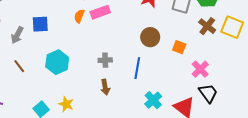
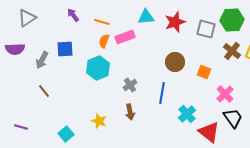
gray cross: (105, 60) -> (130, 85), turned -32
cyan hexagon: (57, 62) -> (98, 68), moved
cyan cross: (153, 100) -> (187, 114), moved
yellow star: (66, 104) -> (99, 121), moved

